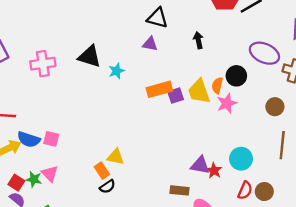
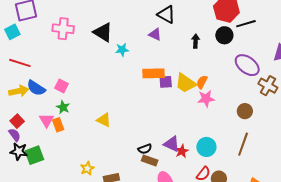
black circle: (236, 76) -> (224, 35), moved
yellow trapezoid: (199, 91) -> (186, 83), turned -50
pink square: (51, 139) -> (62, 86), moved
orange rectangle: (102, 171) -> (58, 125), moved
green star: (34, 179) -> (63, 107), moved
black semicircle: (107, 187) -> (145, 149), moved

